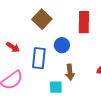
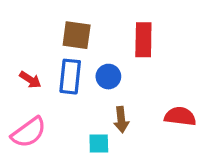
brown square: (42, 19) -> (77, 35), turned -36
blue rectangle: (39, 58) -> (70, 77), moved

